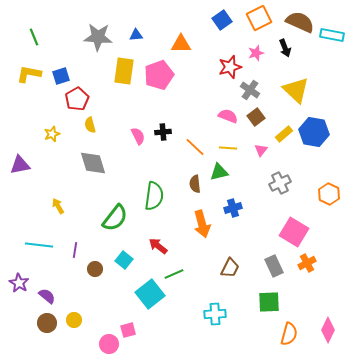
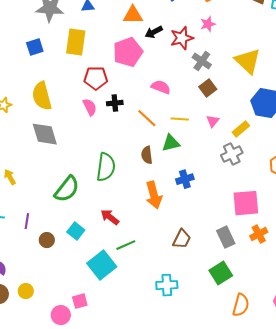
black arrow: (285, 48) -> (154, 32), moved, turned 84
pink pentagon: (159, 75) -> (128, 52), moved
blue square: (61, 76) -> (35, 47), moved
red pentagon: (77, 99) -> (96, 78), moved, turned 30
pink semicircle: (228, 116) -> (161, 87), moved
yellow semicircle: (90, 125) -> (42, 96), size x1.8
yellow rectangle: (284, 134) -> (241, 129), moved
pink square: (294, 232) -> (246, 203), turned -36
green square: (269, 302) -> (221, 273), turned -30

